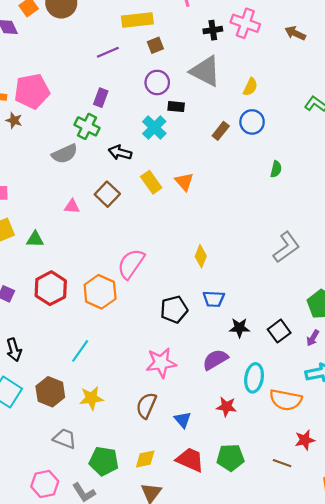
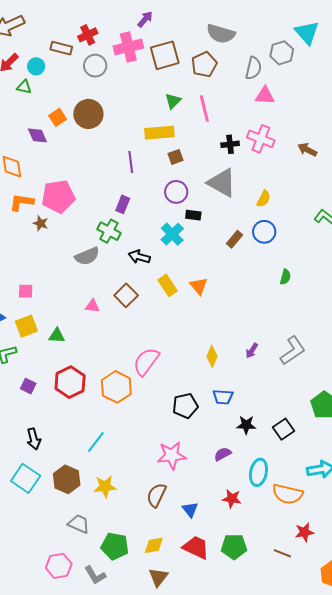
purple line: (108, 52) -> (131, 162), turned -75
purple arrow: (313, 338) -> (252, 351), moved
purple semicircle: (215, 360) -> (223, 454), size x0.7

